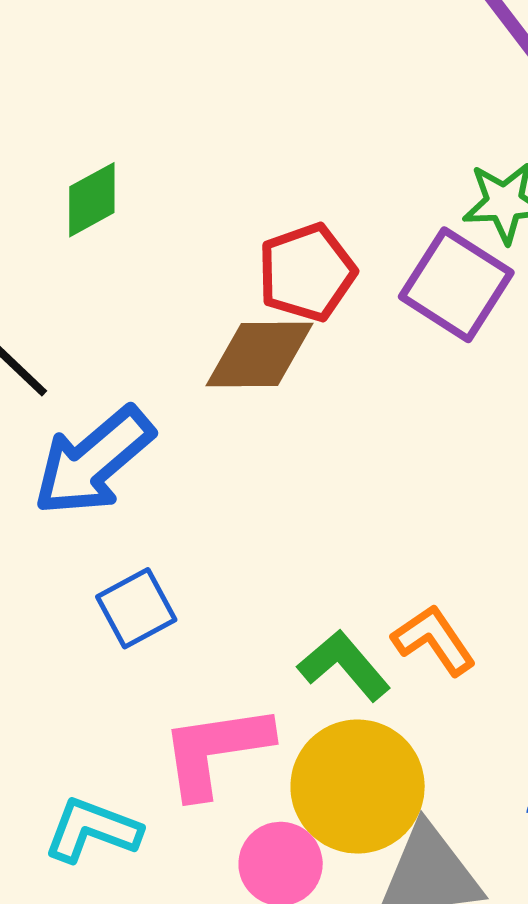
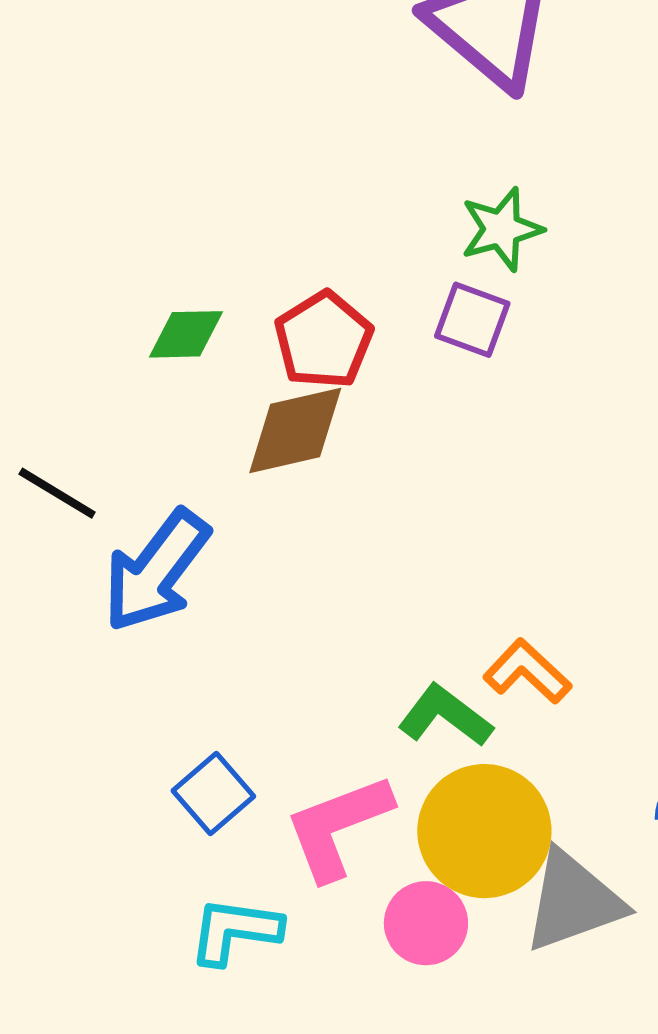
green diamond: (92, 200) -> (186, 334), moved, turned 40
purple square: (456, 285) -> (472, 320), size x0.7
blue square: (136, 608) -> (213, 794), moved

